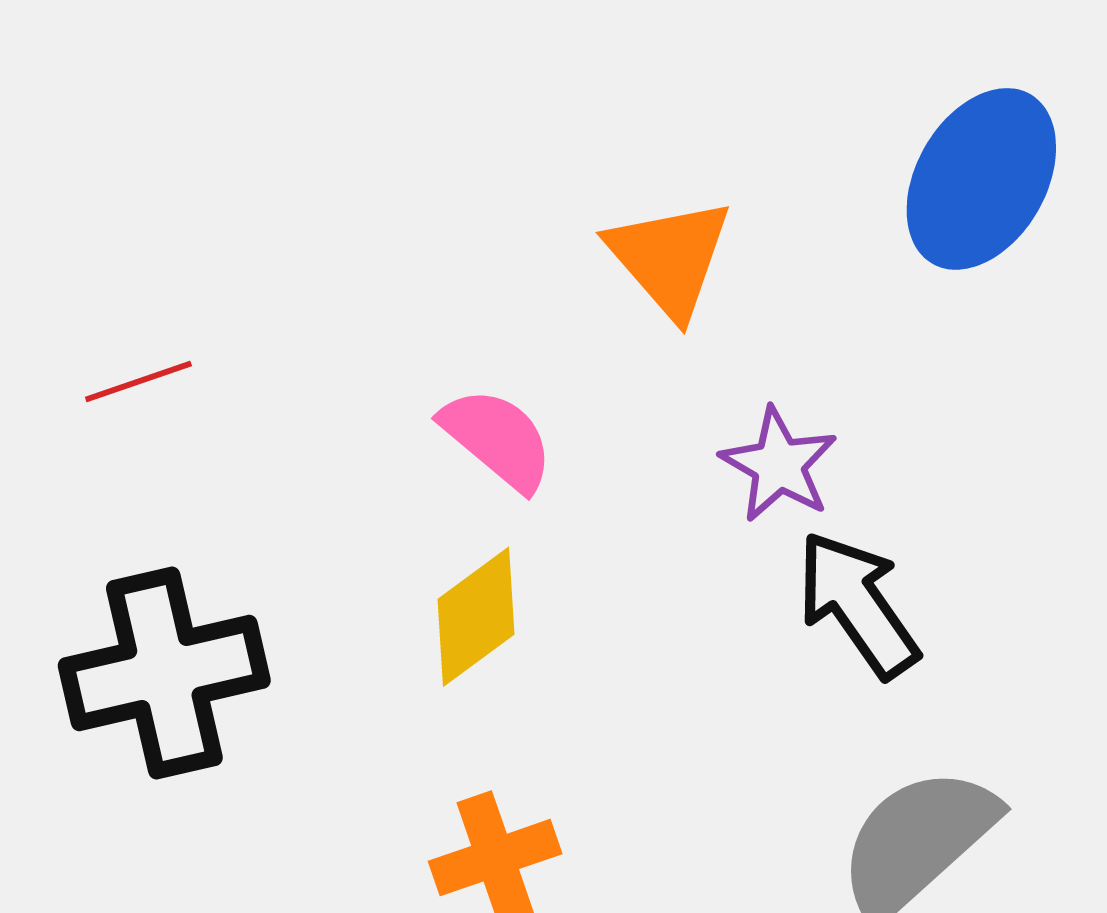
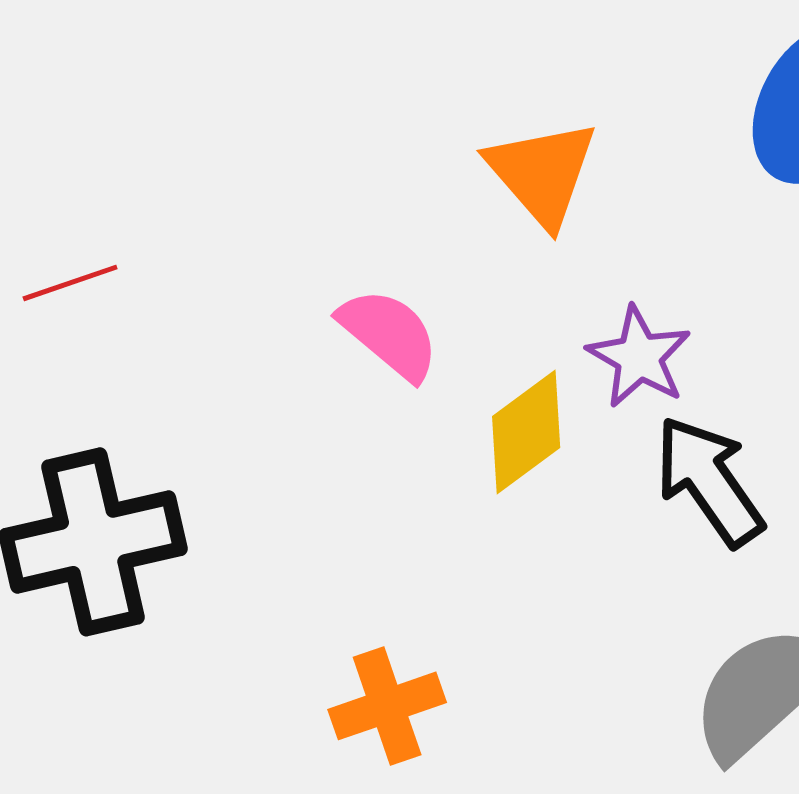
yellow diamond: (476, 617) -> (526, 432), moved

